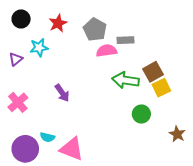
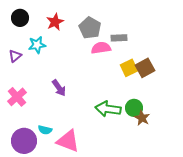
green arrow: (126, 80) -> (108, 109), moved
yellow square: (161, 88) -> (129, 68), moved
brown star: (177, 134) -> (142, 118), moved

